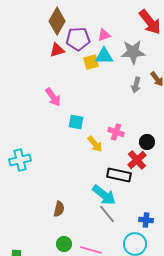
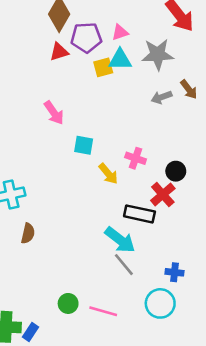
gray arrow: (136, 85) -> (162, 97), turned 56
brown semicircle: (59, 209) -> (28, 233), moved

